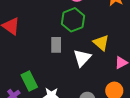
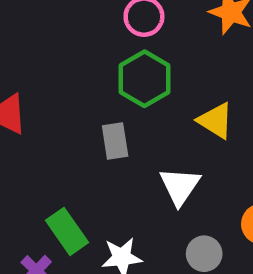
white triangle: (82, 58) -> (180, 186), moved

